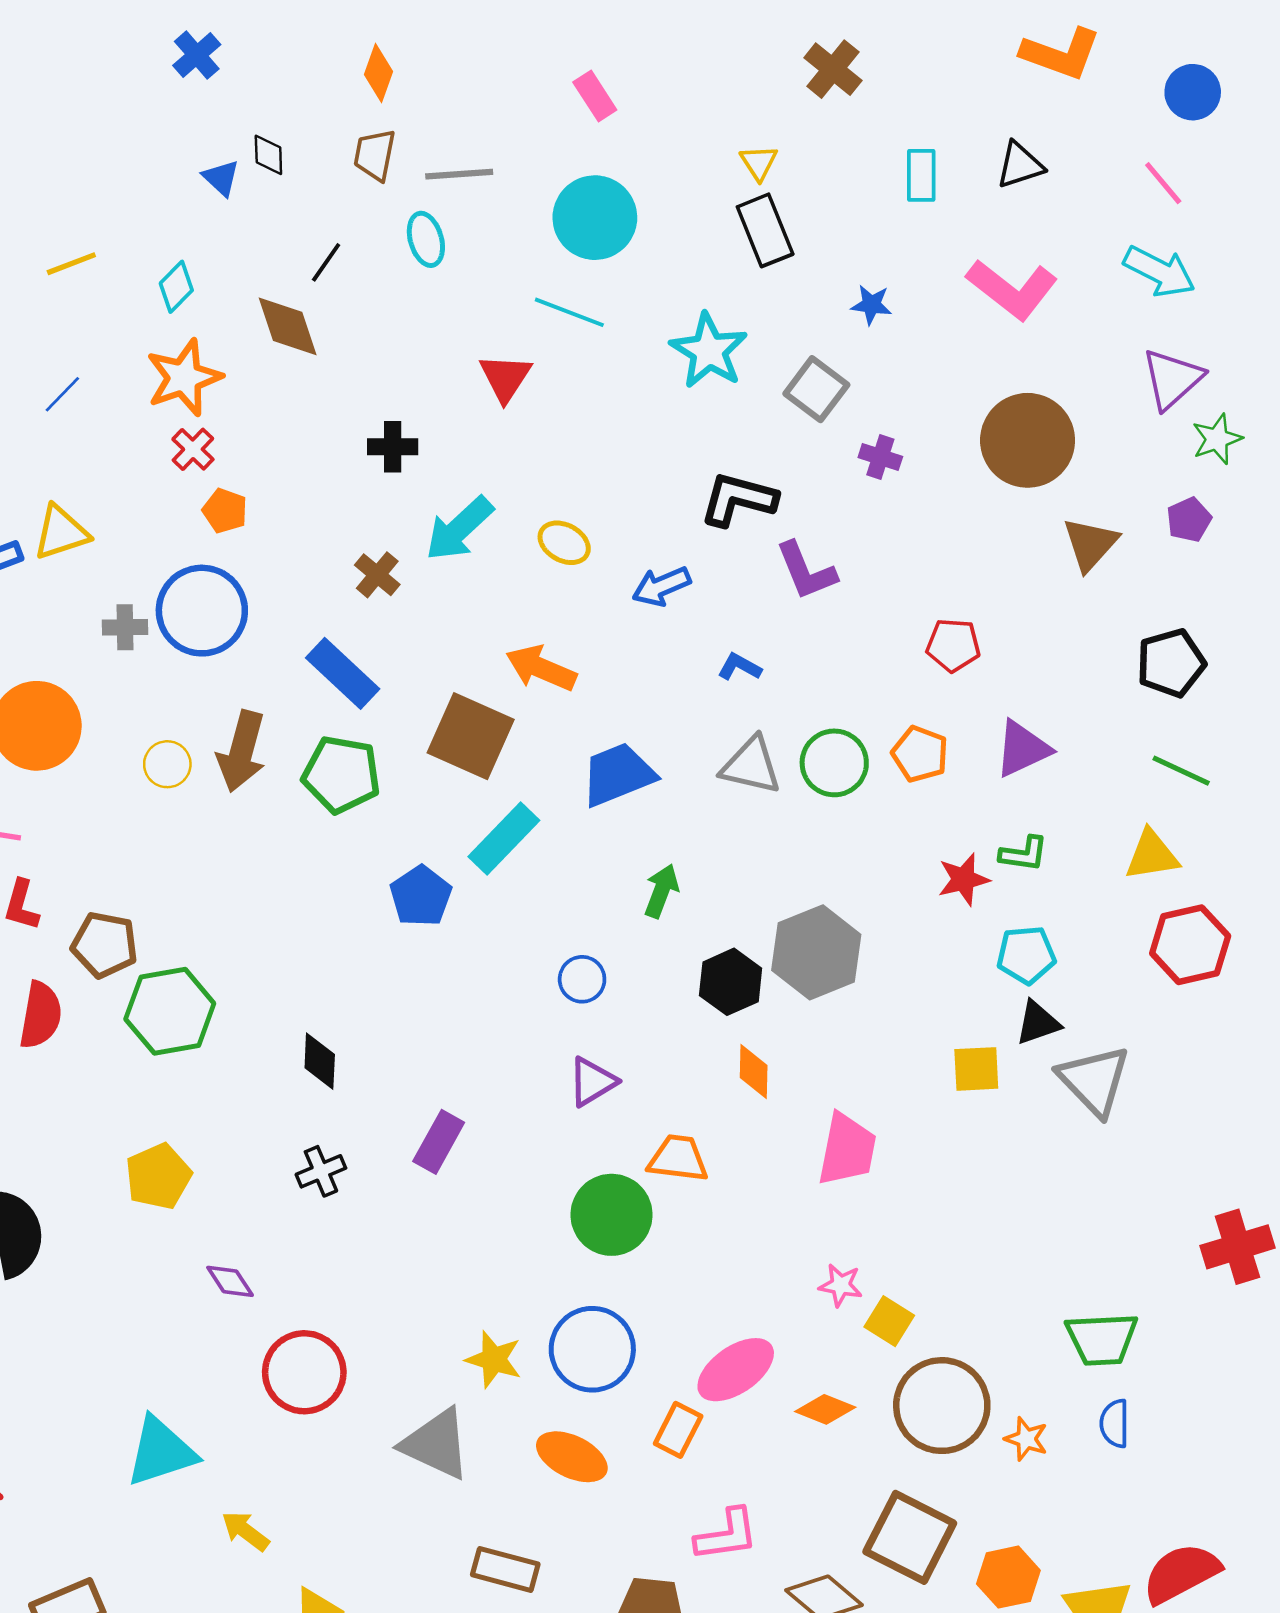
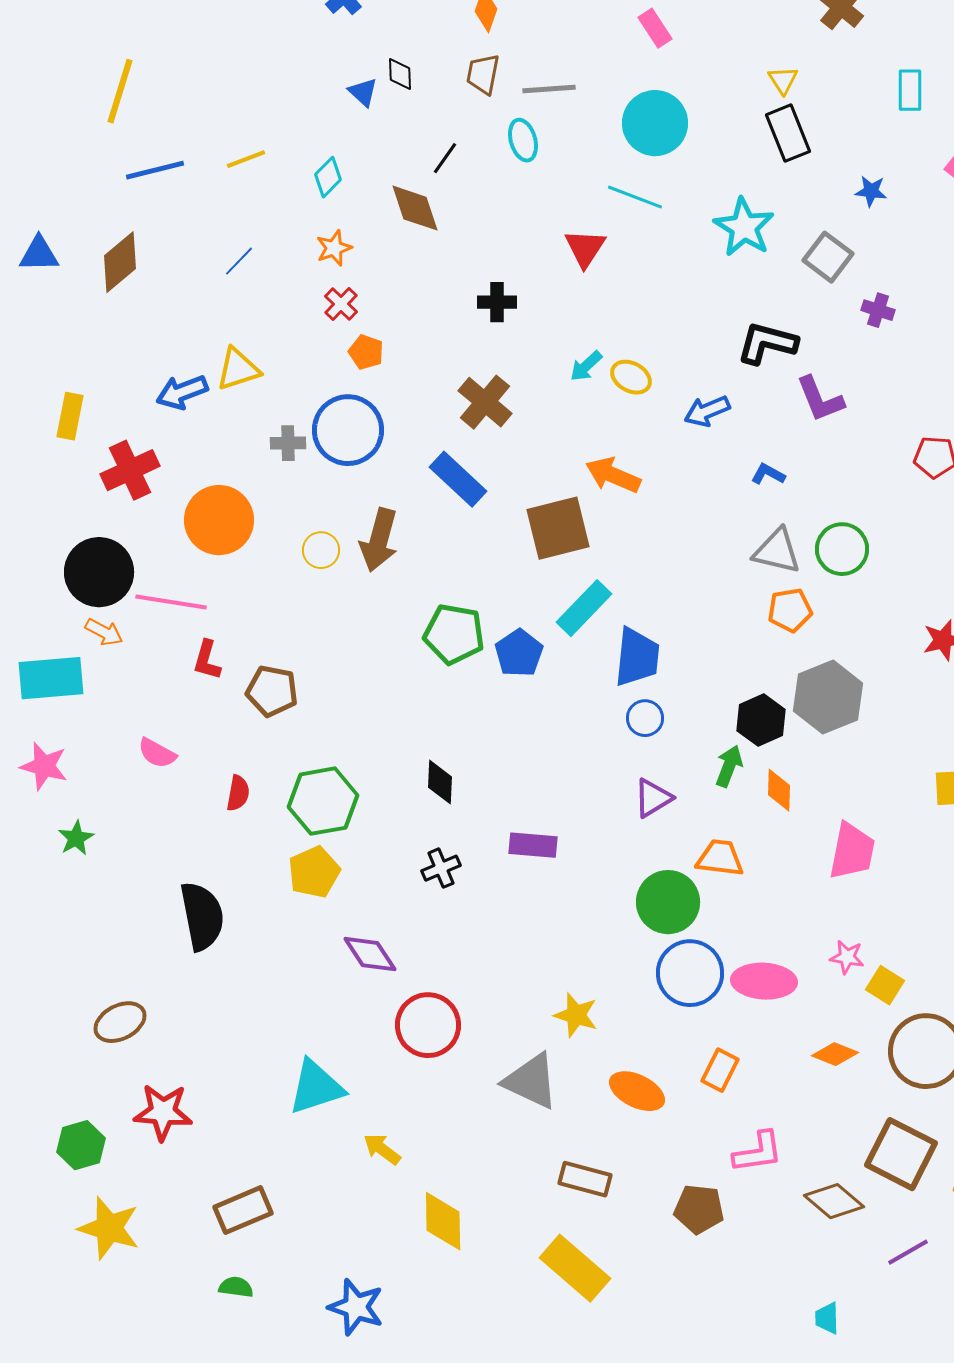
orange star: (184, 378) -> (334, 248), size x0.6
cyan arrow: (459, 529) -> (586, 366), moved, size x0.6
brown cross: (377, 575) -> (485, 402), size x1.5
brown square: (471, 736) -> (558, 528), turned -38
orange pentagon: (920, 754) -> (790, 610), moved, turned -30
green pentagon: (341, 774) -> (454, 634), moved
blue trapezoid: (618, 774) -> (637, 657), moved, turned 118
green arrow: (661, 891) -> (729, 766), moved
green hexagon: (170, 1011) -> (323, 801), moved
red semicircle: (41, 1015) -> (238, 793), moved, size x0.7
purple rectangle: (439, 1142) -> (533, 845), turned 66
purple diamond: (230, 1281) -> (370, 954), size x1.4
blue circle: (592, 1349) -> (690, 973), moved
pink ellipse: (736, 1370) -> (764, 981), moved, turned 38

